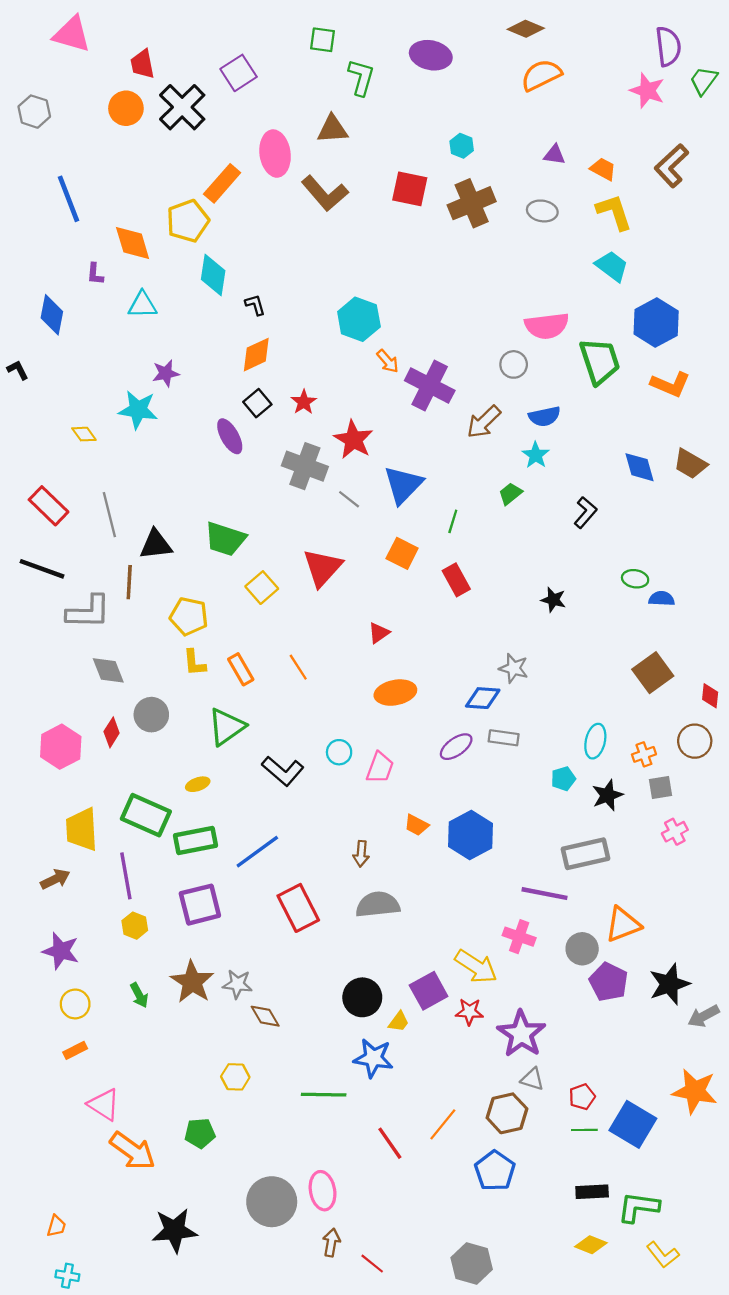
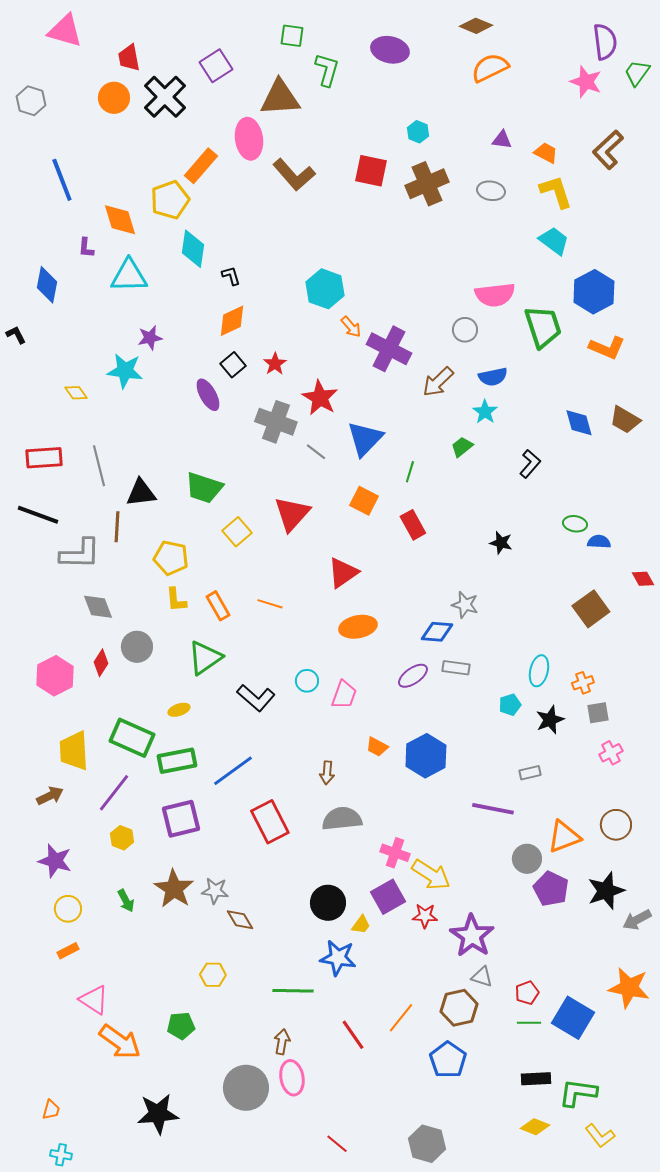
brown triangle: (332, 129) -> (280, 98), moved, size x1.4
cyan triangle: (142, 305) -> (129, 276), size x1.4
red rectangle: (49, 506) -> (44, 458), turned -48
red triangle: (379, 633) -> (343, 573), size x1.6
orange line: (298, 667) -> (270, 604), turned -40
red diamond: (710, 696) -> (643, 579), moved, turned -35
brown circle: (695, 741) -> (616, 825), moved
gray rectangle: (585, 854) -> (530, 773), size x0.5
purple line: (126, 876) -> (114, 793), turned 48
pink cross: (519, 937) -> (395, 853), moved
brown arrow: (331, 1243) -> (282, 1042), moved

